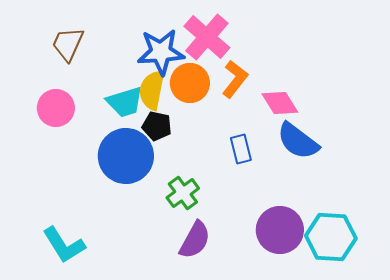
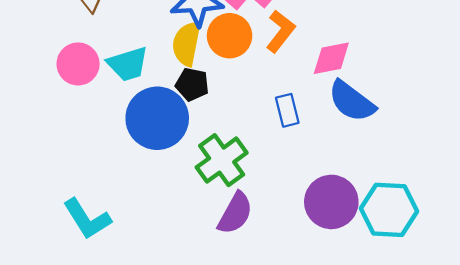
cyan trapezoid: (125, 102) -> (128, 64), moved
pink diamond: (280, 103) -> (331, 58), turned -69
green cross: (183, 193) -> (222, 160), size x1.4

